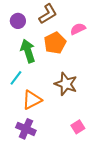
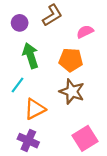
orange pentagon: (55, 43) -> (71, 60), moved, turned 30
pink square: (78, 127) -> (85, 138), size x1.6

